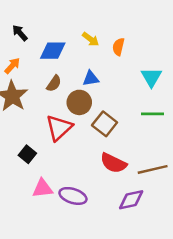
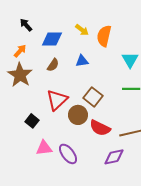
orange semicircle: (118, 47) -> (104, 36), size x1.5
brown circle: (79, 102) -> (78, 115), moved
purple ellipse: (73, 196) -> (68, 154), turned 35

